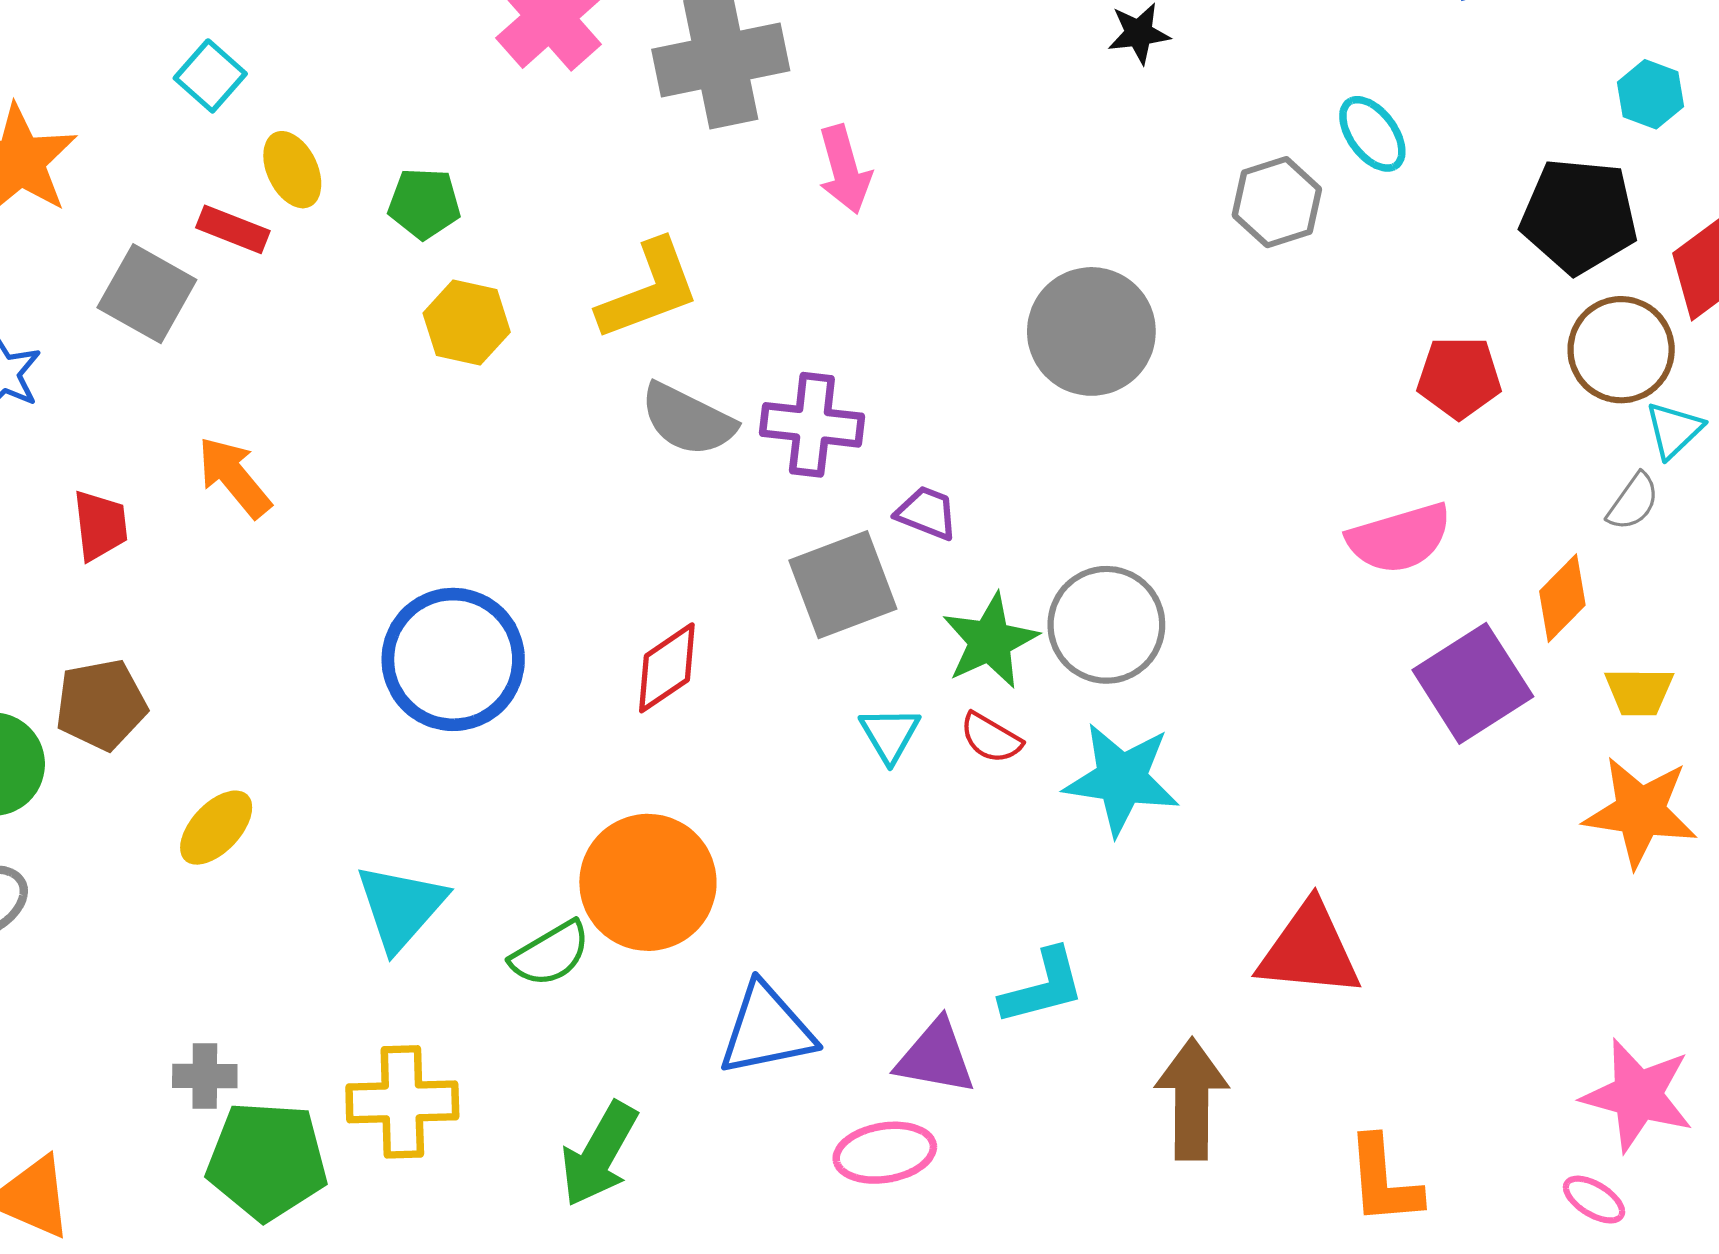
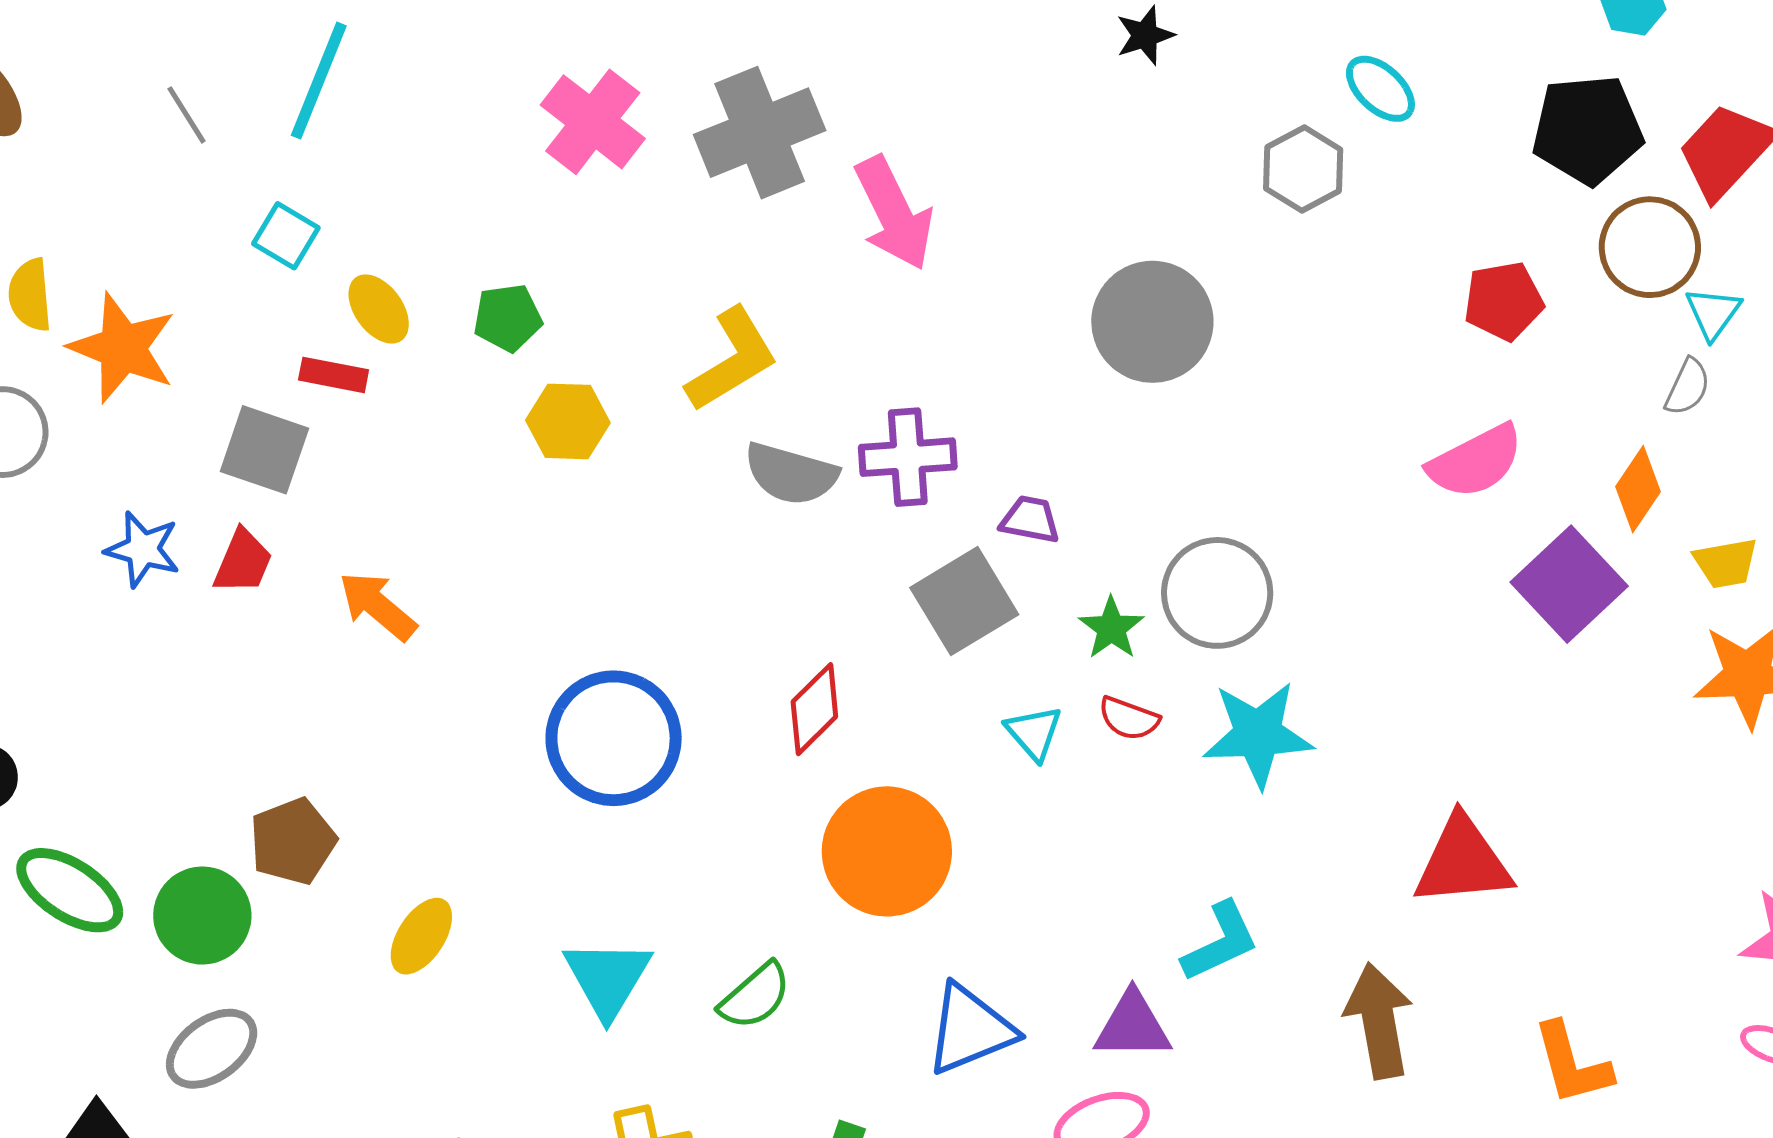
pink arrow: (845, 169) -> (894, 213), size x1.4
red trapezoid: (100, 525) -> (243, 562), moved, turned 40
green star: (990, 641) -> (1111, 628), size x0.7
orange circle: (648, 882) -> (887, 851), moved

